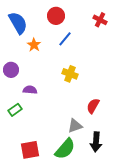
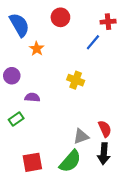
red cross: (100, 20) -> (108, 22), turned -32
blue line: (65, 39) -> (93, 42), moved
red semicircle: (93, 106) -> (105, 129), moved, turned 126

